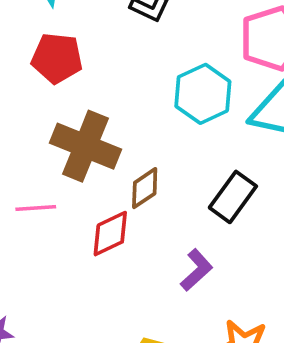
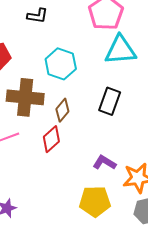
cyan hexagon: (203, 94) -> (61, 64), moved
purple L-shape: (196, 270) -> (104, 163), moved, turned -90

